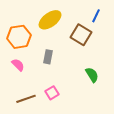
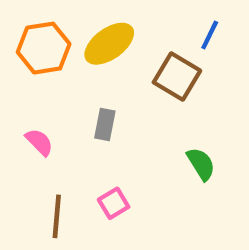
orange hexagon: (19, 37) -> (44, 48), moved
brown line: (26, 99) -> (57, 216), turned -66

